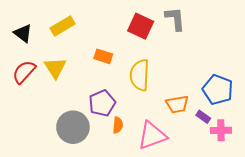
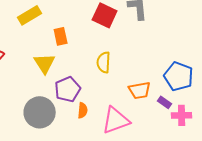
orange rectangle: (103, 56) -> (61, 36), moved, turned 60
yellow triangle: (55, 68) -> (45, 63), moved
yellow semicircle: (140, 75) -> (104, 62), size x0.7

